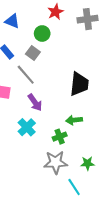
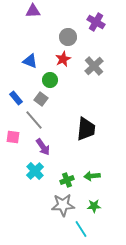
gray cross: (87, 19) -> (94, 66), turned -36
blue triangle: (12, 21) -> (30, 61), moved
green arrow: (74, 120) -> (92, 176), moved

